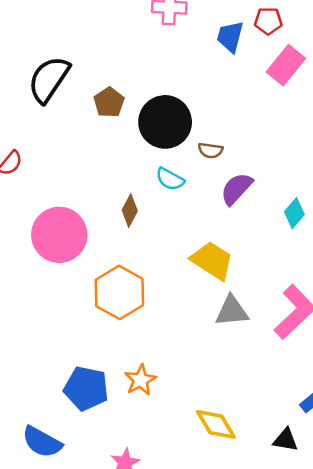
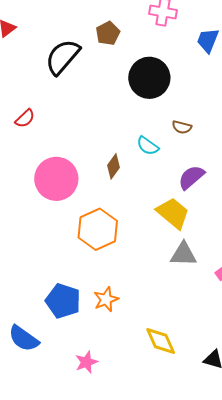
brown pentagon: (109, 102) -> (108, 33), moved
black circle: (165, 122) -> (149, 78), moved
purple semicircle: (236, 189) -> (191, 177), moved

